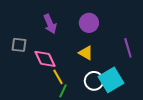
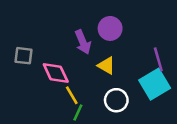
purple arrow: (50, 24) -> (83, 42), moved
cyan square: (111, 80) -> (155, 84), moved

